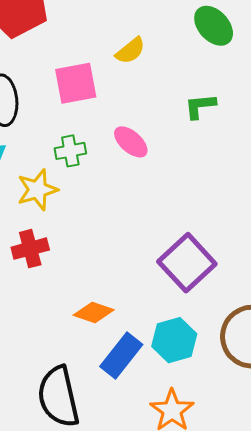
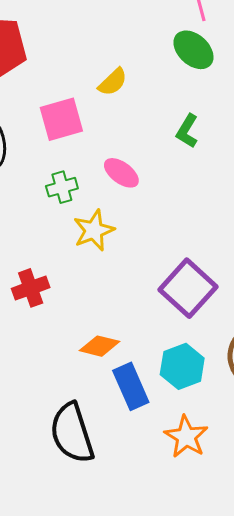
green L-shape: (200, 106) -> (187, 131), turned -48
yellow star: (37, 190) -> (94, 230), moved
blue rectangle: (121, 355) -> (131, 386), turned -57

